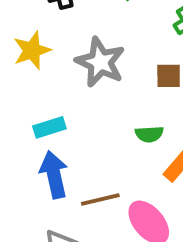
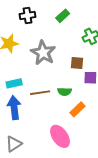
brown line: (100, 199) -> (40, 93), moved

